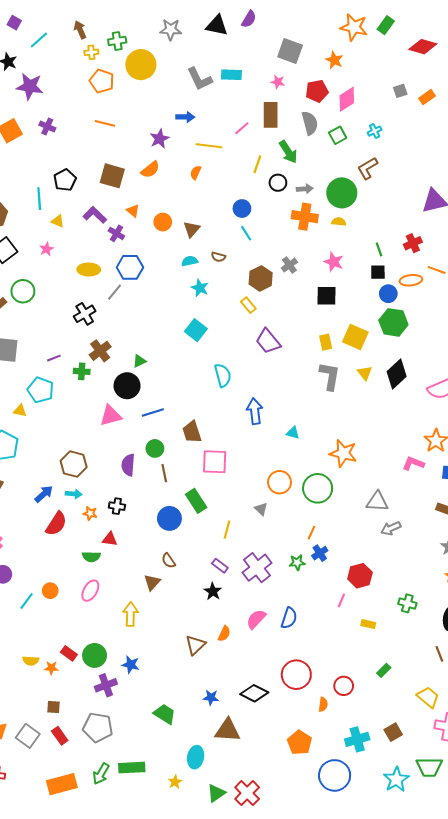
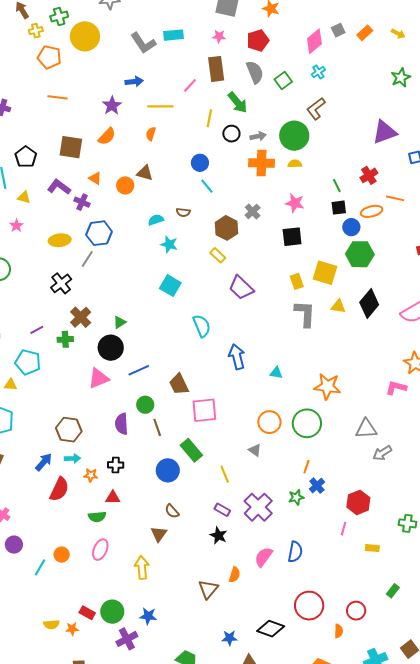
pink diamond: (347, 99) -> (314, 41), moved
brown triangle: (192, 229) -> (145, 173), moved, turned -48
yellow triangle: (365, 373) -> (338, 306), turned -35
yellow line: (227, 530) -> (225, 474), turned -30

